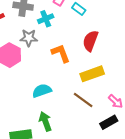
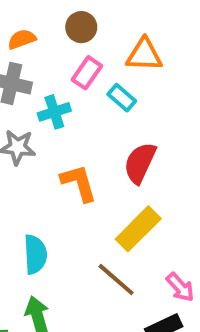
yellow rectangle: (92, 74) -> (138, 229), turned -30
cyan semicircle: (42, 91) -> (35, 254), turned 102

